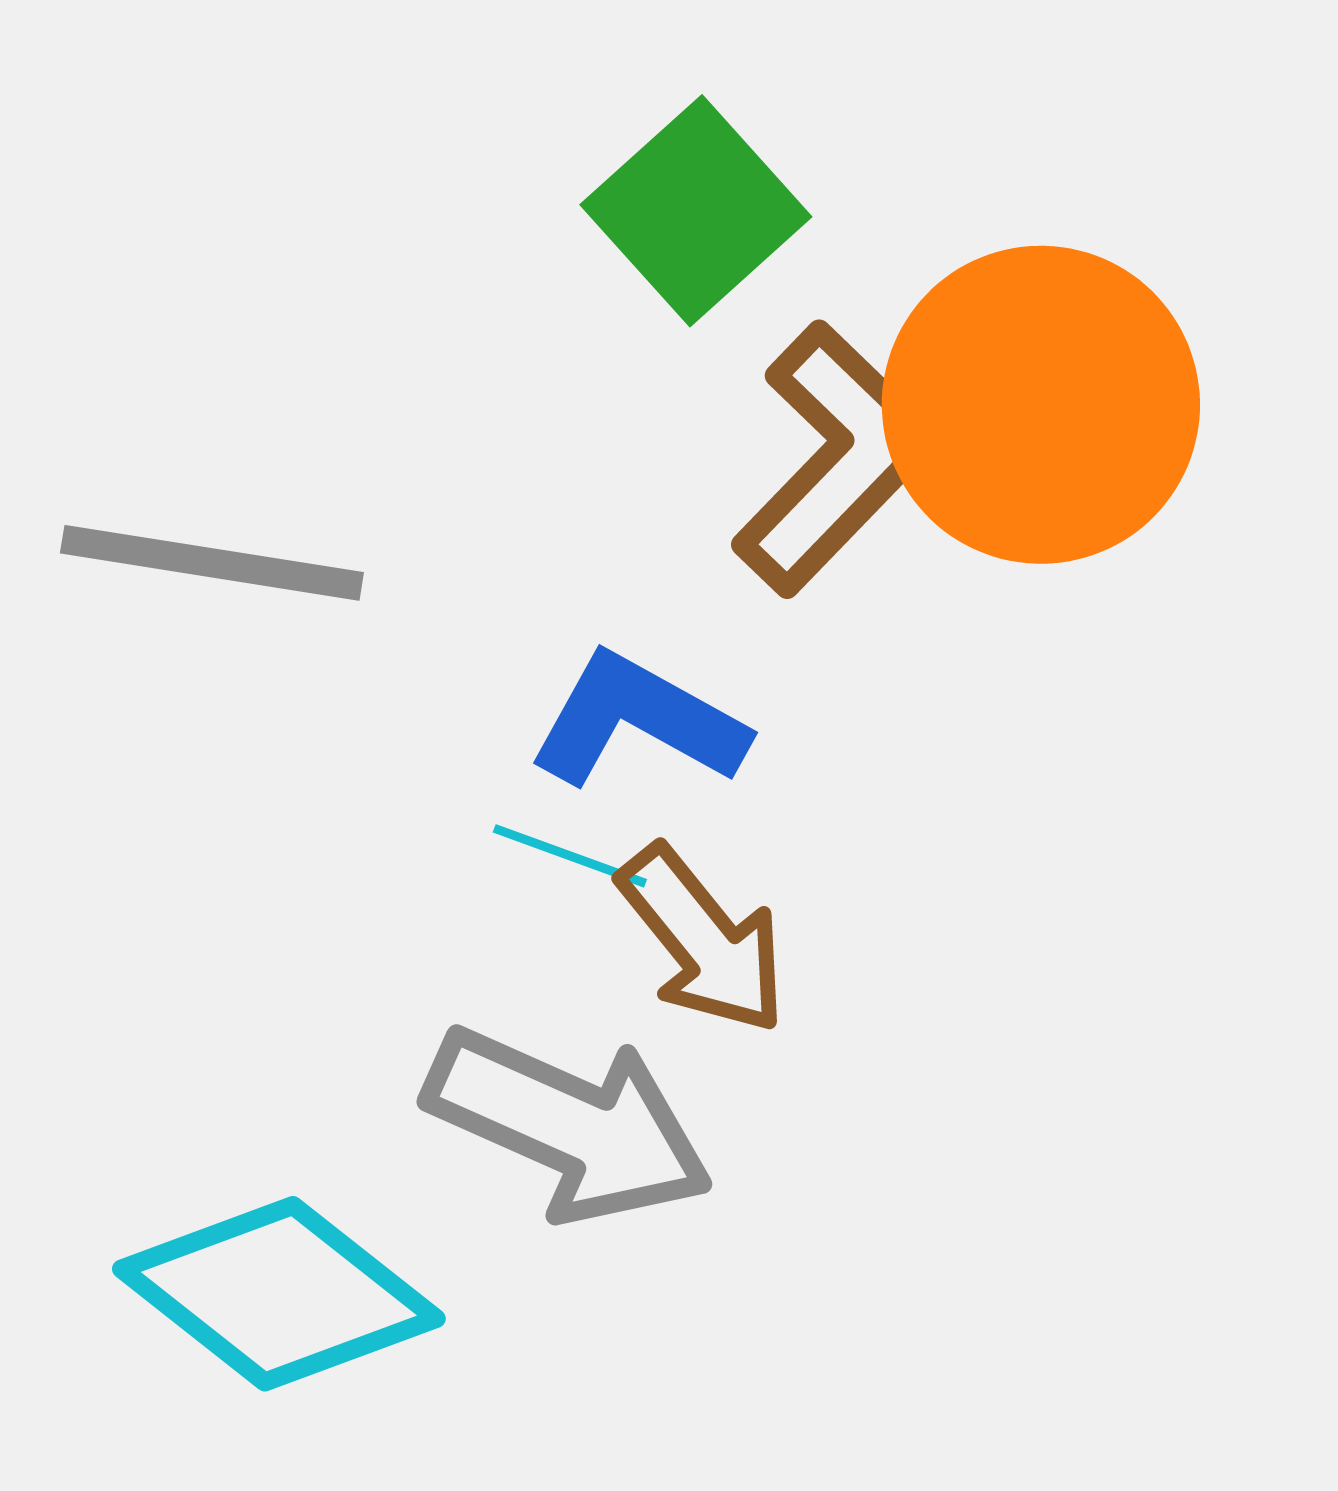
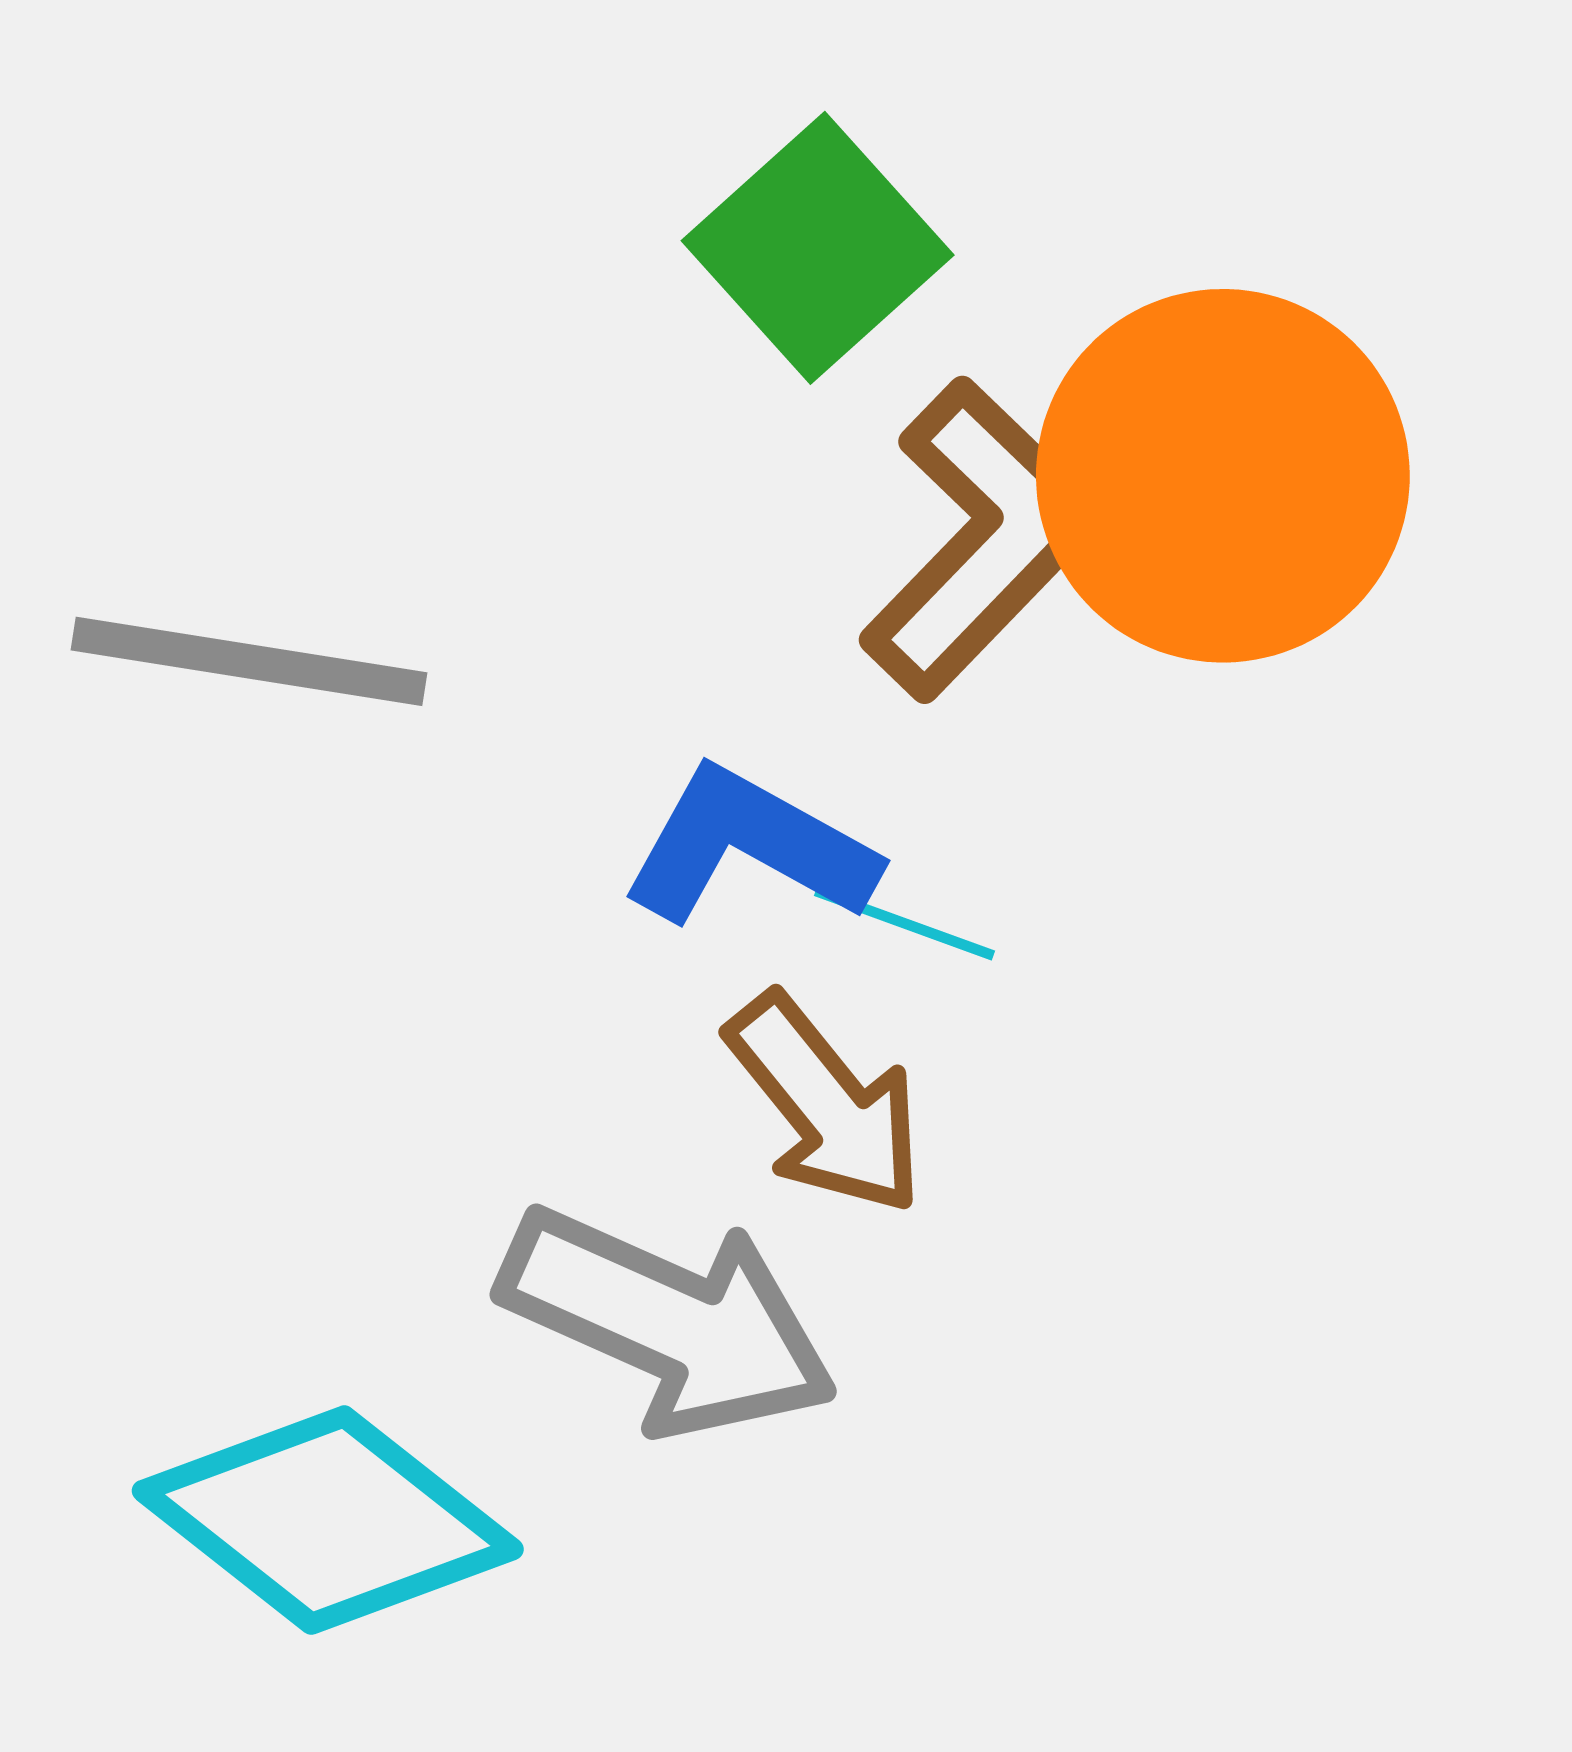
cyan line: (570, 856) -> (905, 923), moved

